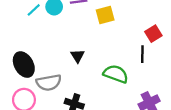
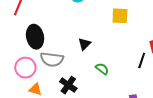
green semicircle: (116, 74) -> (102, 69), moved, size x0.6

